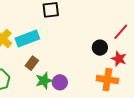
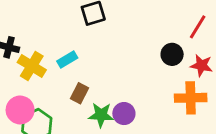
cyan rectangle: (27, 39) -> (67, 60), size x0.6
green star: (44, 81) -> (101, 115), turned 30

